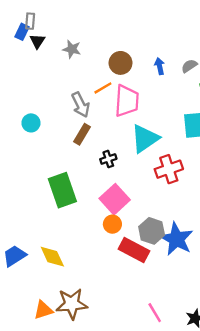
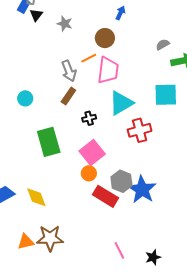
blue arrow: (160, 66) -> (120, 13), moved, turned 32
cyan circle: (31, 123) -> (25, 98), moved

